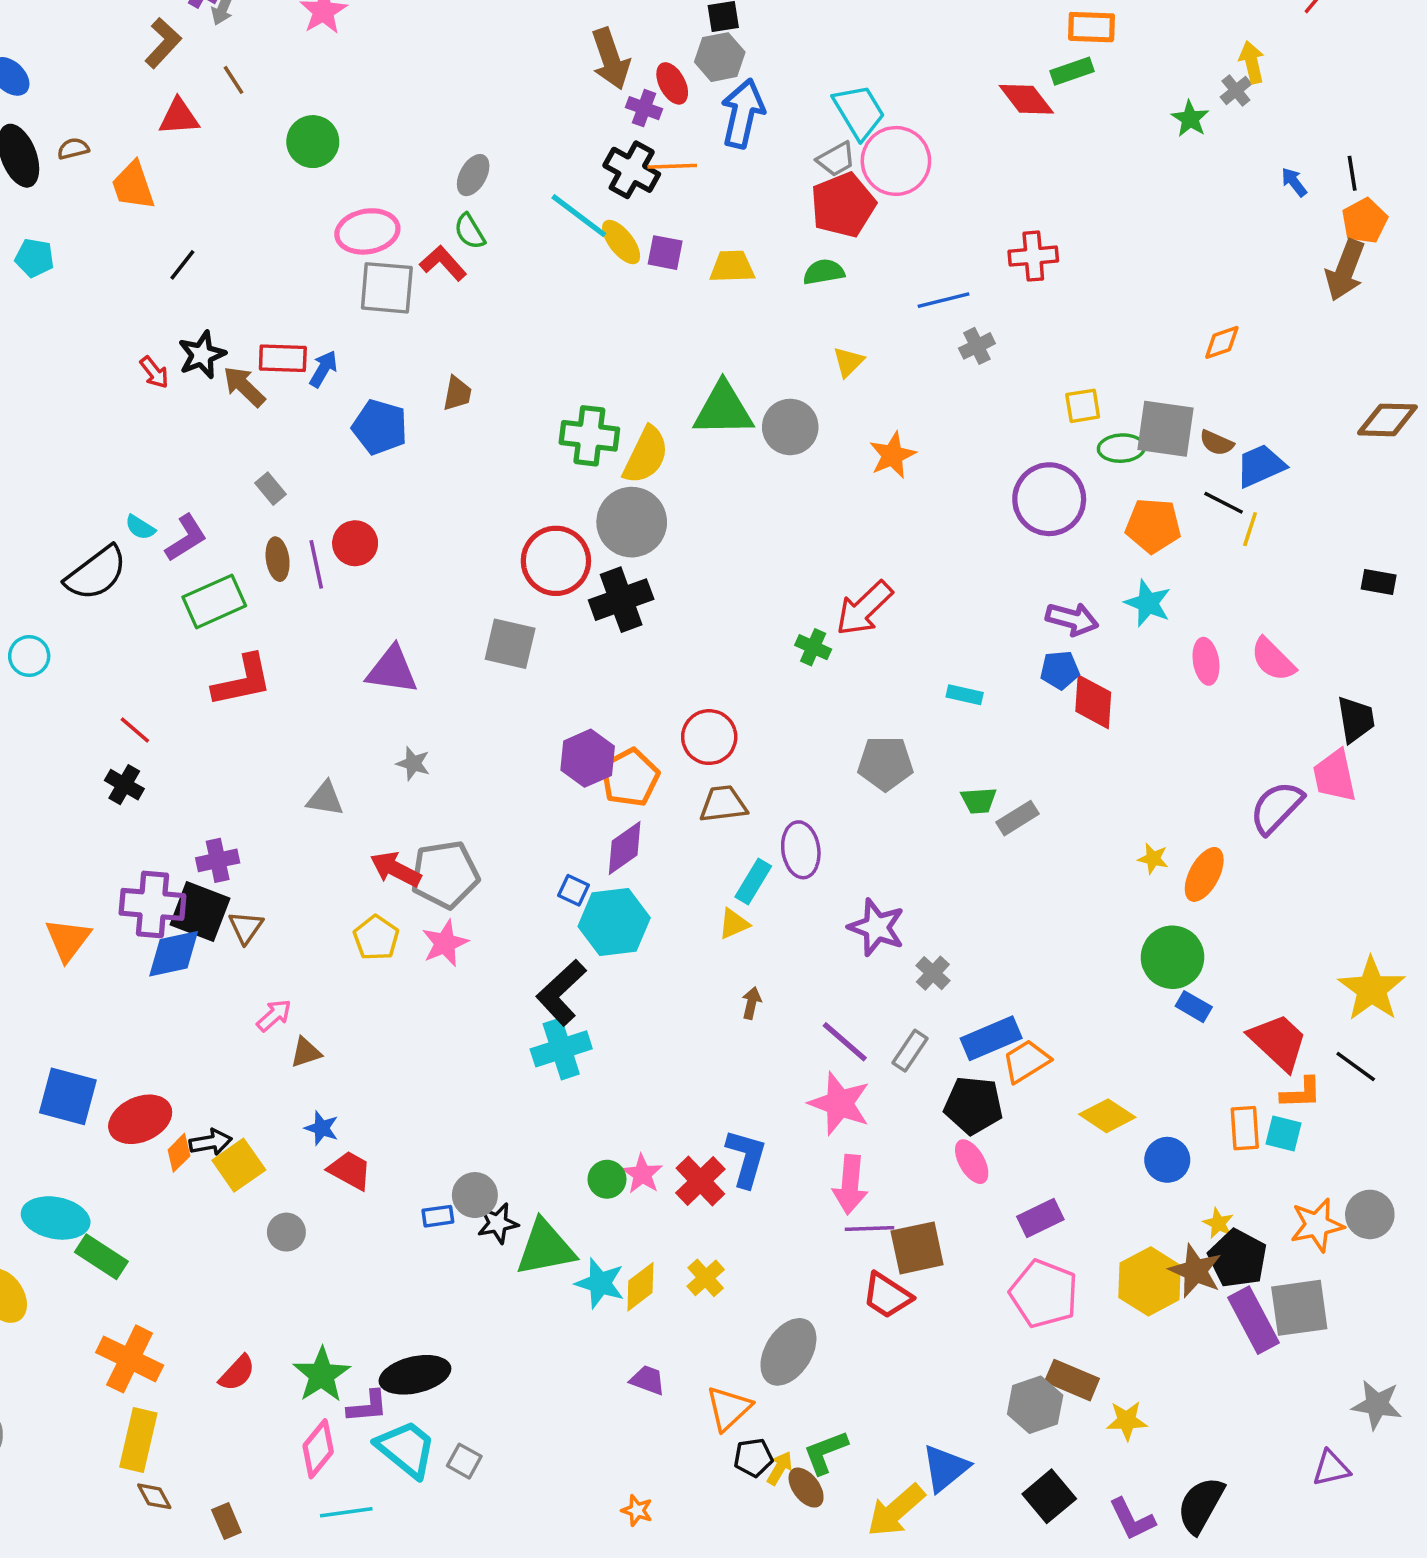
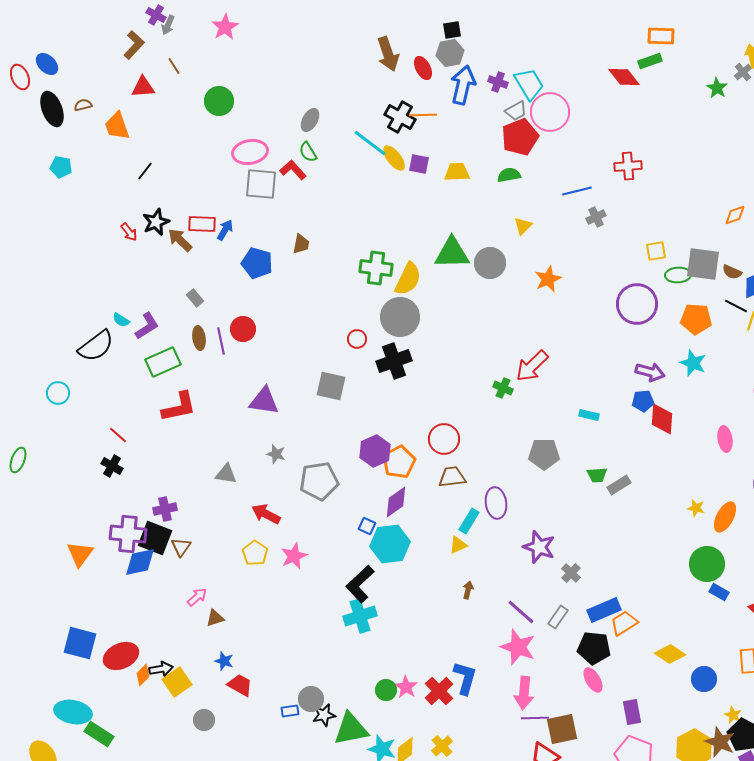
purple cross: (644, 108) -> (498, 82), moved
red circle: (556, 561) -> (357, 339), size x0.5
pink ellipse: (1206, 661) -> (725, 439), moved
gray pentagon: (445, 874) -> (319, 481), moved
purple rectangle: (1040, 1218) -> (632, 712), turned -75

